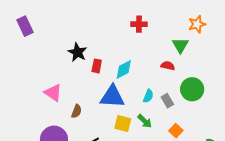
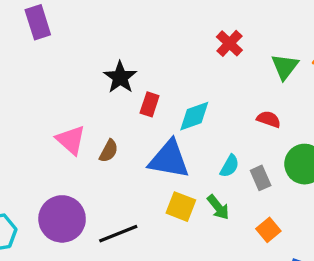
red cross: (139, 24) -> (229, 43), turned 35
green triangle: (180, 45) -> (285, 67), moved
brown semicircle: (76, 111) -> (109, 151), moved

